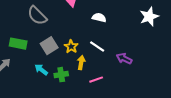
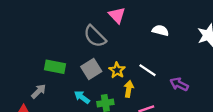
gray semicircle: (37, 16) -> (95, 36), moved
white semicircle: (99, 18) -> (160, 30), moved

